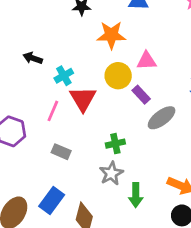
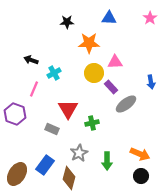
red triangle: (83, 99) -> (68, 109), moved
pink line: (53, 111) -> (34, 89), moved
gray star: (111, 173) -> (79, 153), moved

